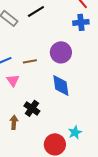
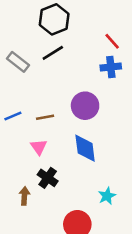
pink triangle: (13, 80) -> (39, 147), moved
cyan star: (75, 132) -> (107, 196), moved

